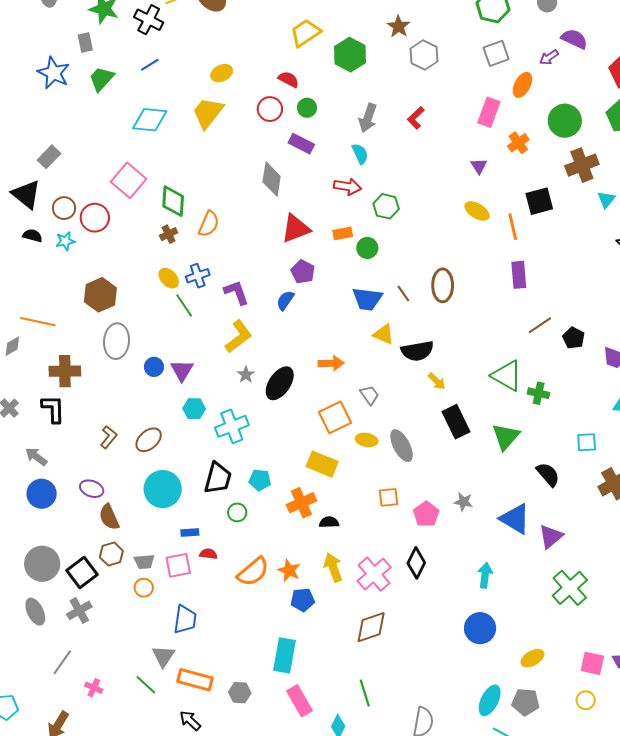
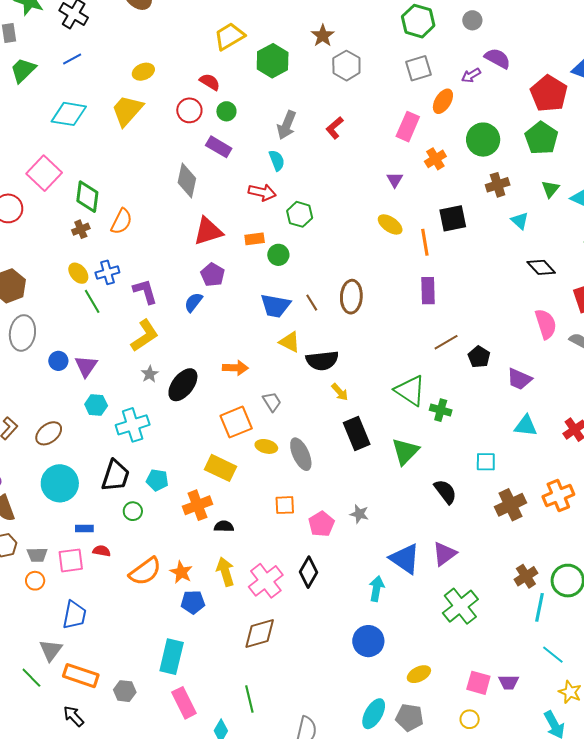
brown cross: (582, 165) -> (498, 185), size x0.7
cyan triangle: (606, 200) -> (520, 221), turned -30
blue triangle: (515, 519) -> (405, 559), moved

